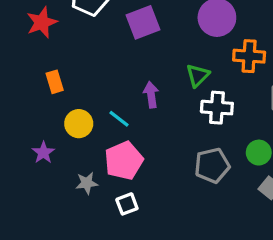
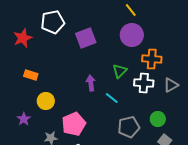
orange rectangle: (55, 82) -> (31, 75), turned -56
white cross: (217, 108) -> (144, 83), moved
cyan line: (119, 119) -> (112, 98), moved

